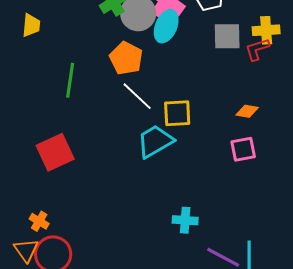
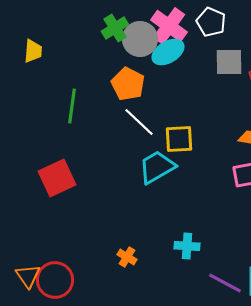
cyan ellipse: (166, 26) -> (168, 52), turned 36
orange cross: (39, 221) -> (127, 257), moved

